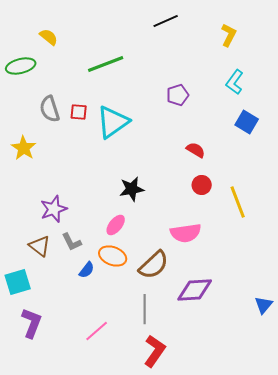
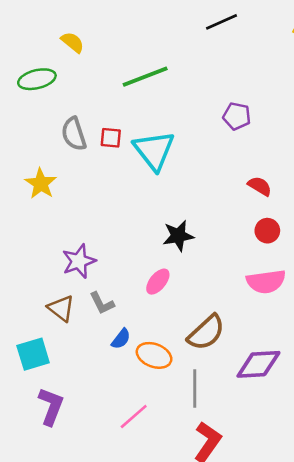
purple pentagon: (178, 95) -> (237, 116), turned 30
cyan triangle: (113, 122) -> (154, 150), turned -33
pink semicircle: (186, 233) -> (266, 282), moved
orange ellipse: (113, 256) -> (154, 355), moved

